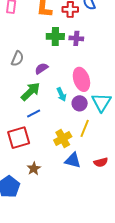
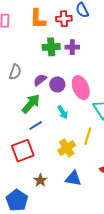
cyan arrow: (62, 94) -> (63, 112), moved
purple circle: (80, 103) -> (57, 84), moved
blue triangle: (73, 160) -> (73, 178), moved

